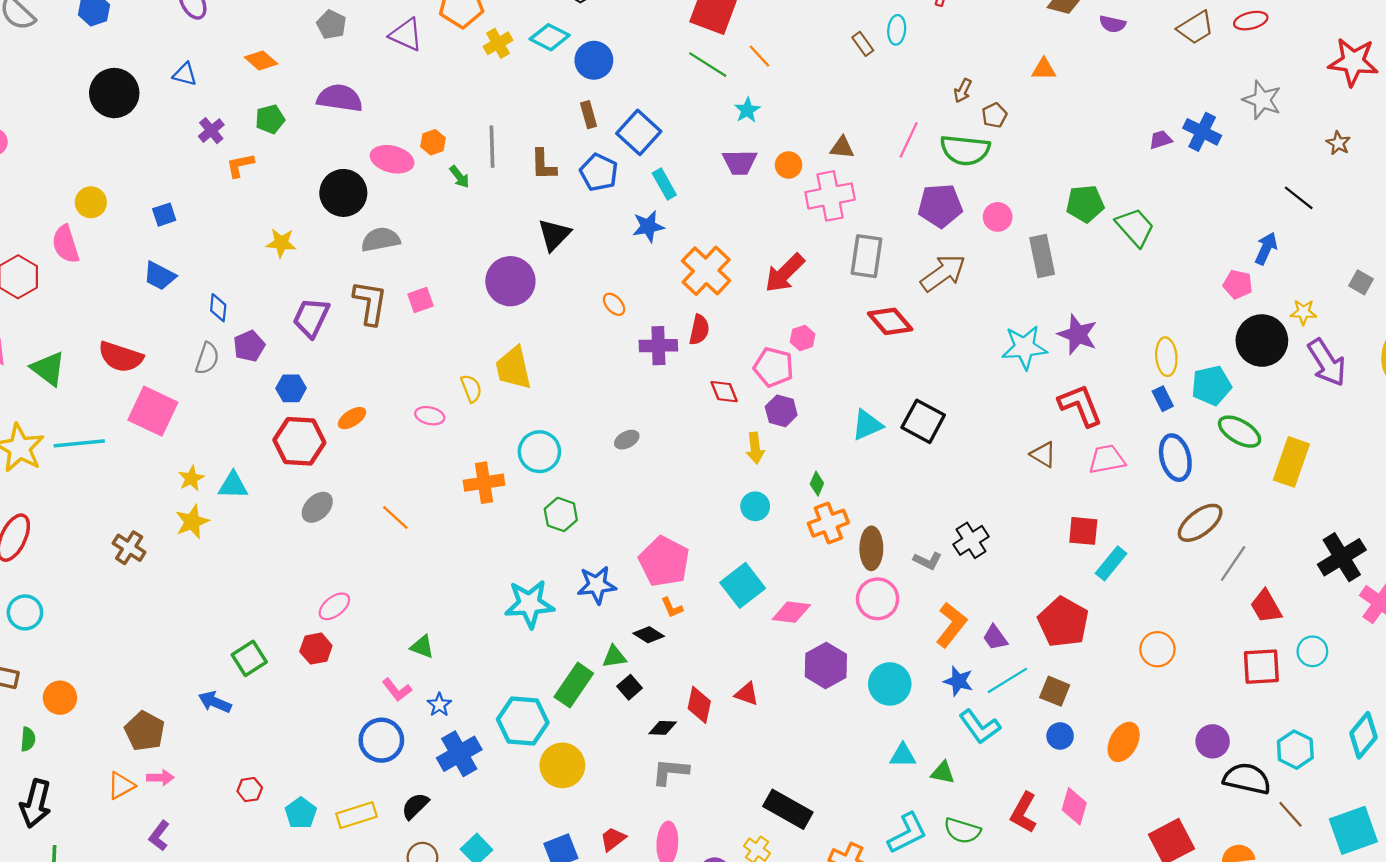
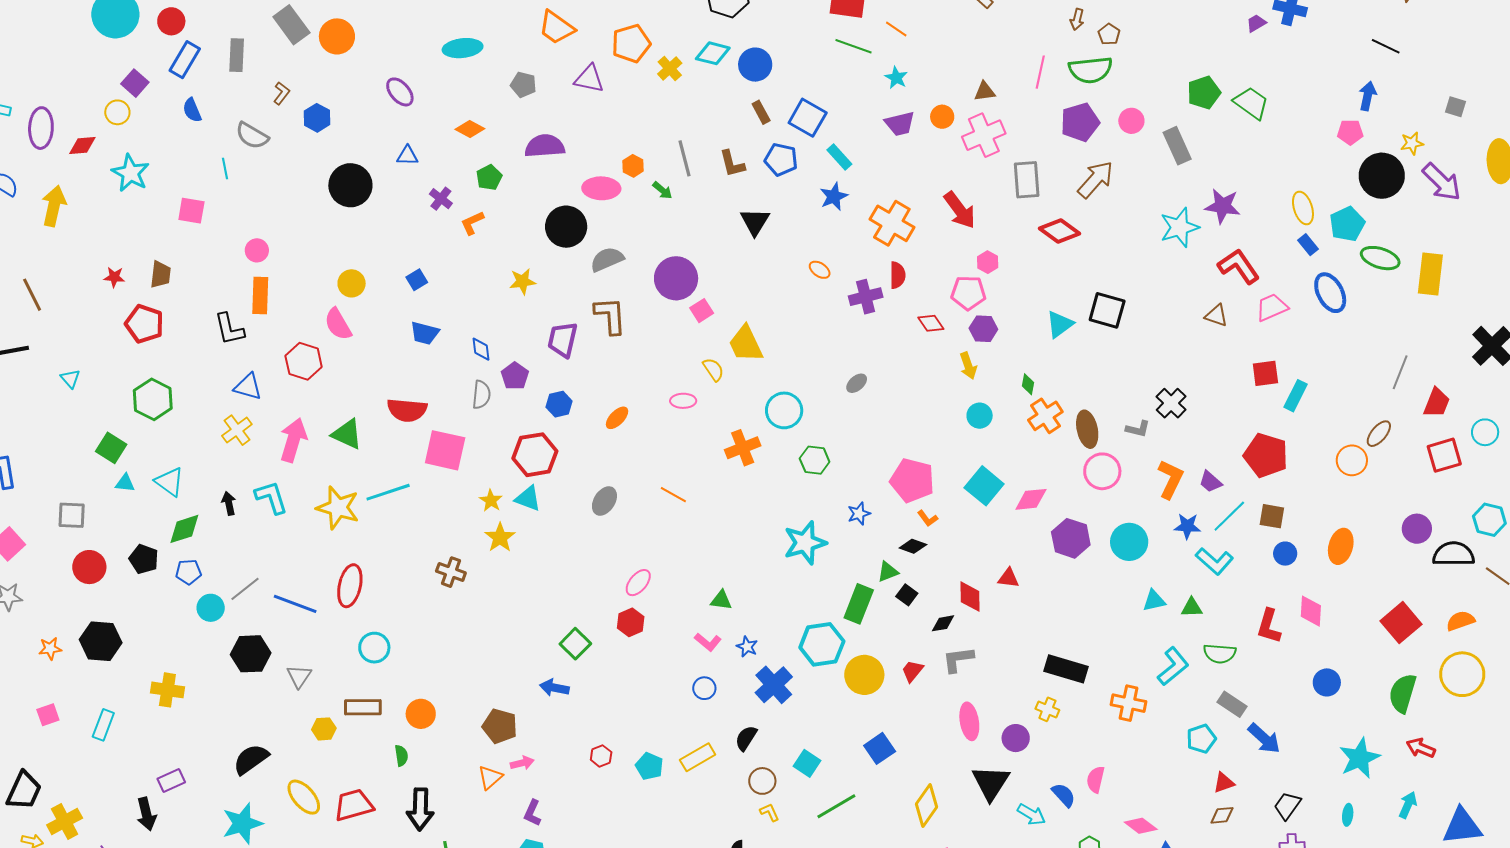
red arrow: (785, 273) -> (960, 210), turned -69
purple circle: (510, 281) -> (676, 278), moved
pink square: (420, 300) -> (702, 311), moved
red hexagon: (299, 441) -> (535, 455), moved
cyan triangle: (233, 485) -> (528, 498), turned 32
brown ellipse: (1200, 523) -> (1379, 434), moved, size x0.7
blue star: (597, 585) -> (859, 514), size x0.7
red trapezoid: (1266, 606) -> (1437, 403), turned -116
blue circle: (381, 740) -> (704, 688), size x0.6
red trapezoid: (613, 839) -> (912, 671), moved

